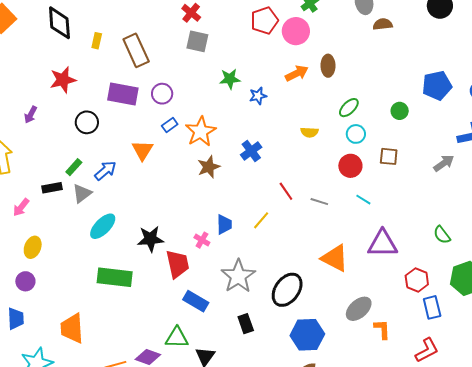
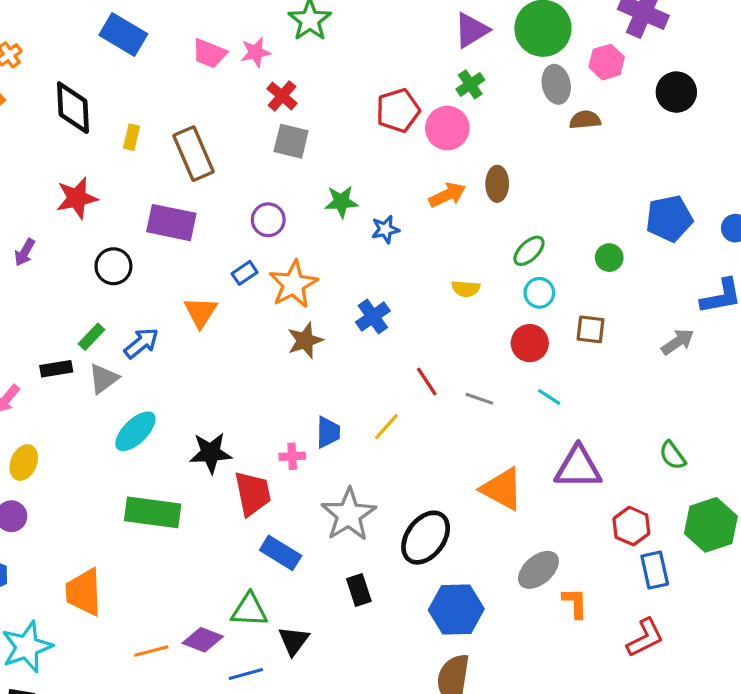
purple circle: (162, 94) -> (268, 220), moved
pink cross: (202, 240) -> (292, 456), turned -35

